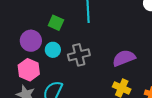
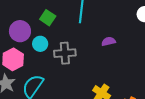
purple semicircle: (124, 58) -> (109, 41), moved, size x0.6

